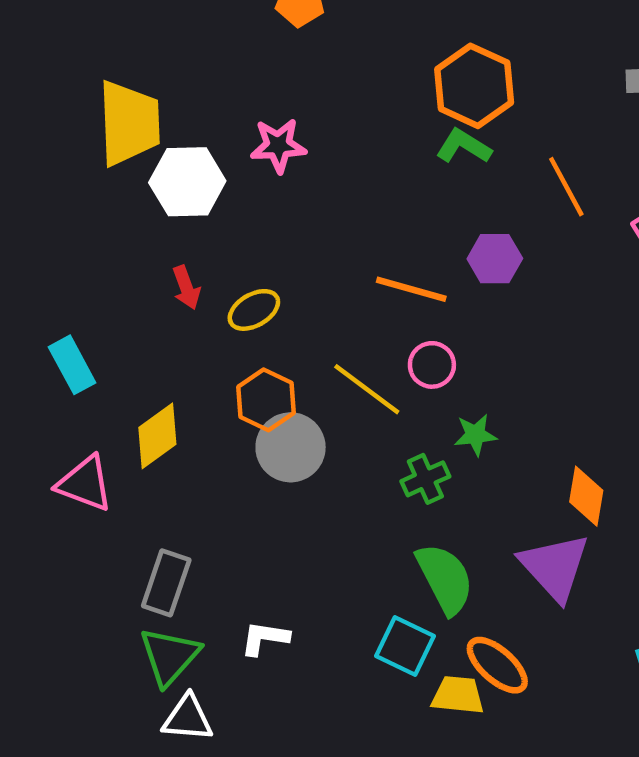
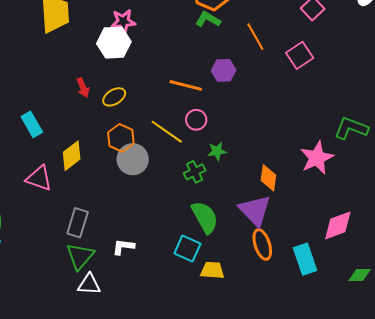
white hexagon: (187, 182) -> (114, 43), moved
orange ellipse: (497, 665) -> (262, 245), moved, turned 32

